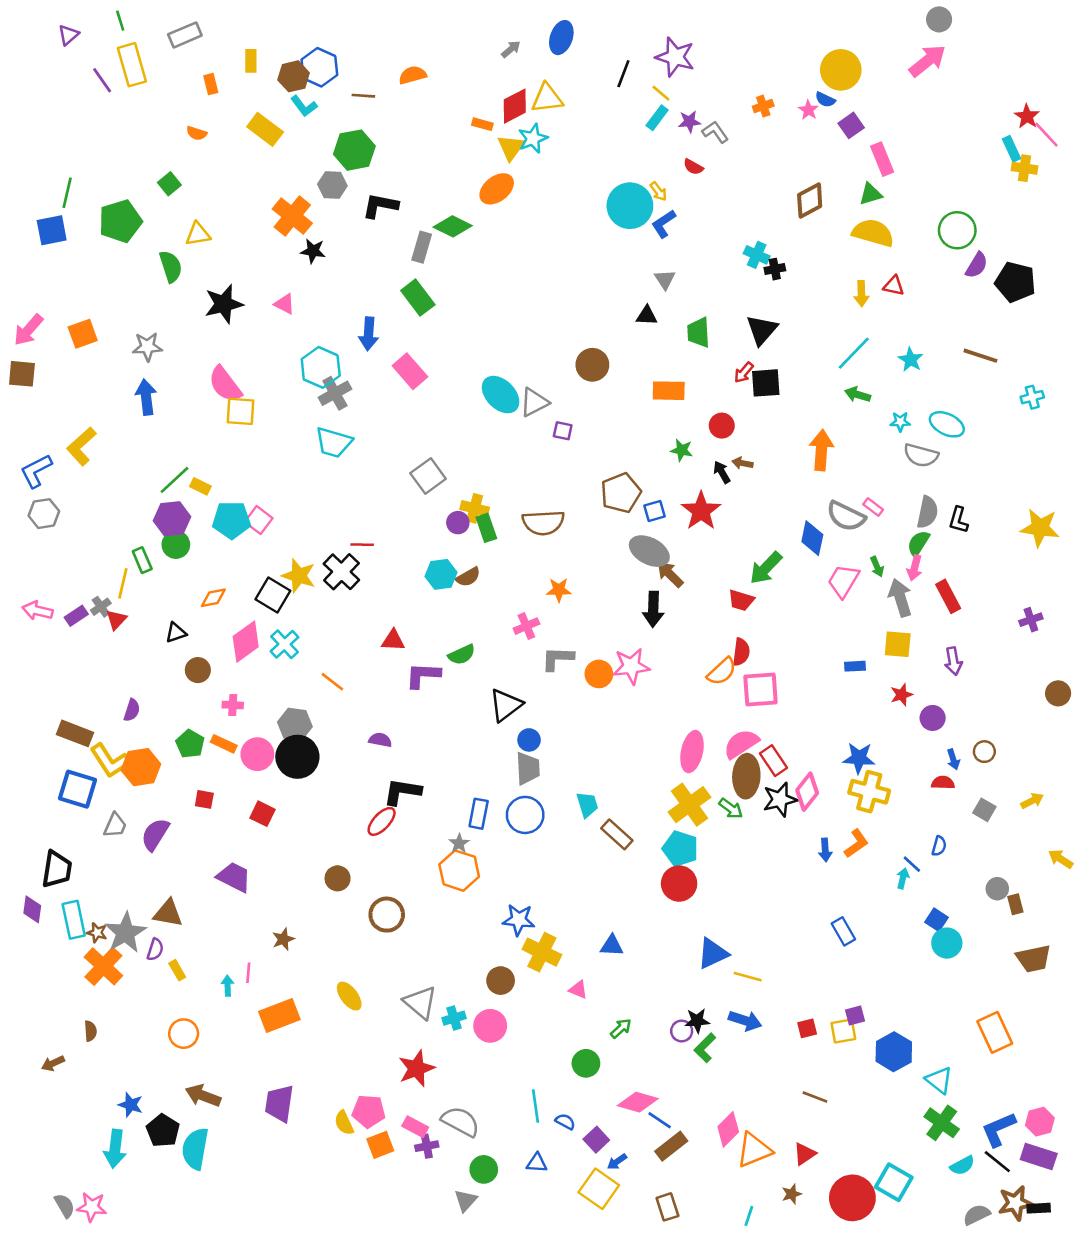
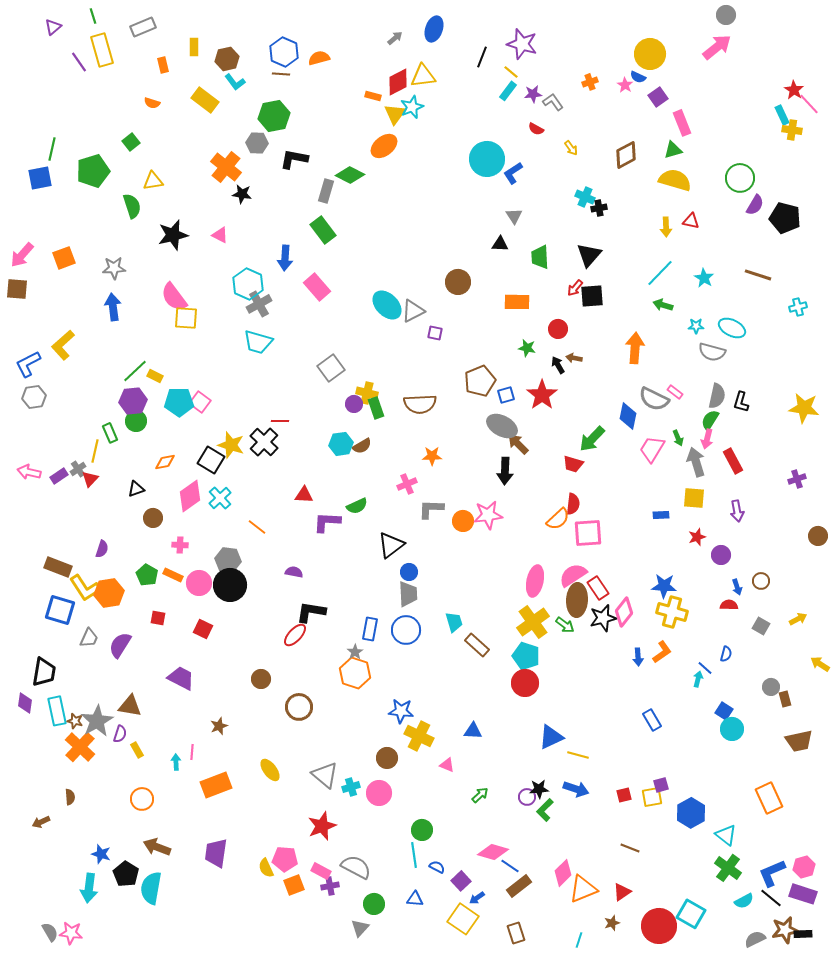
blue hexagon: (319, 67) -> (284, 52), moved
yellow arrow: (658, 191) -> (571, 148), moved
green circle: (586, 1063) -> (422, 830), moved

